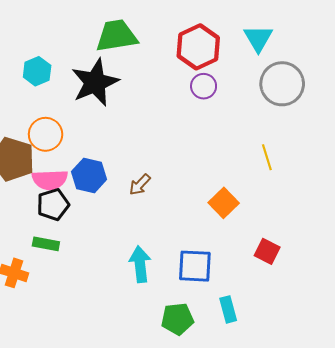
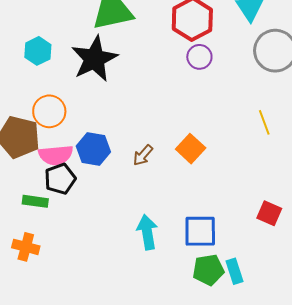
orange square: (224, 203) -> (191, 149), moved
green rectangle: (46, 244) -> (35, 201), moved
green pentagon: (177, 319) -> (208, 270), moved

